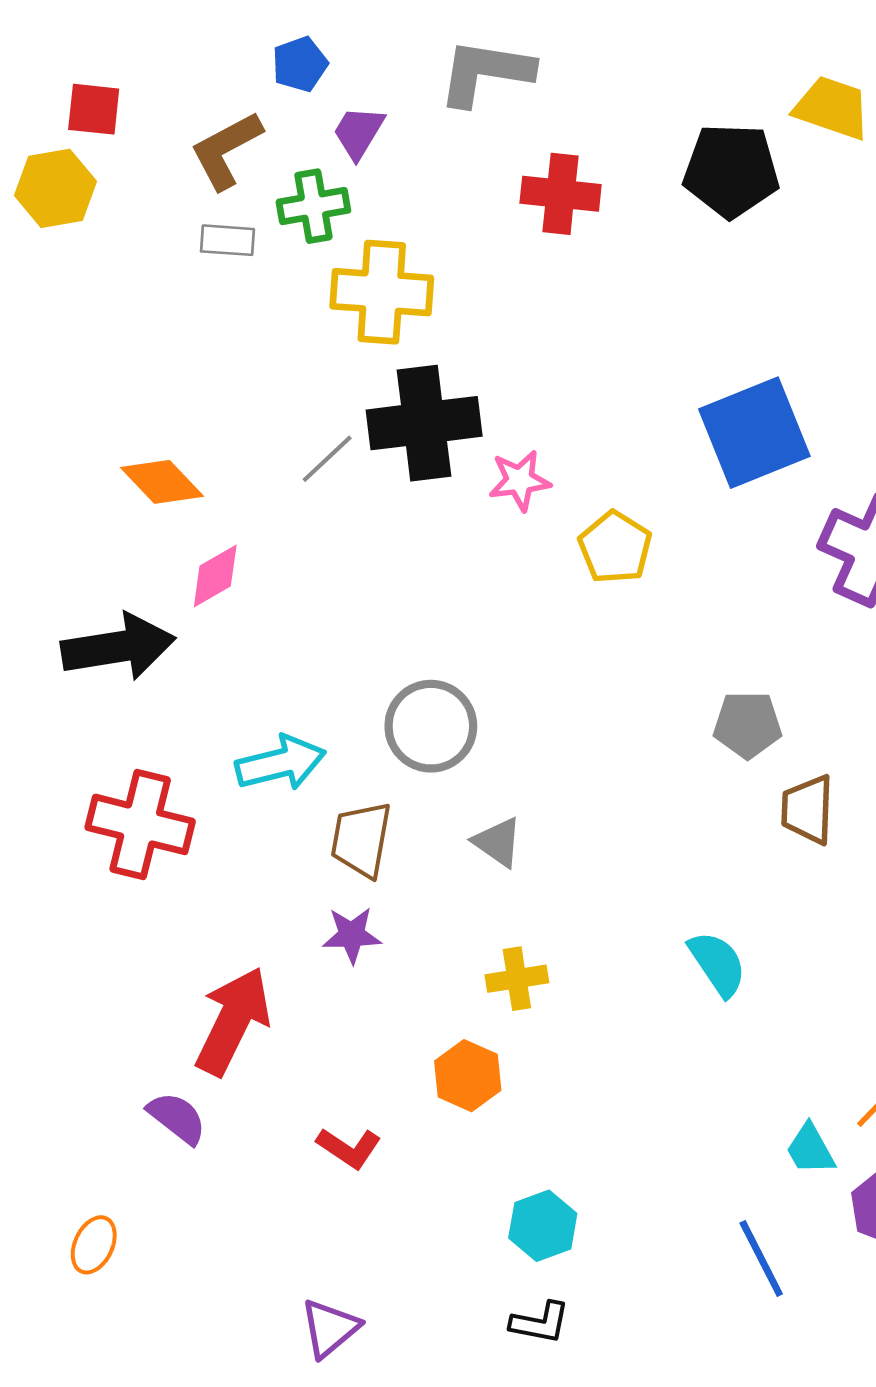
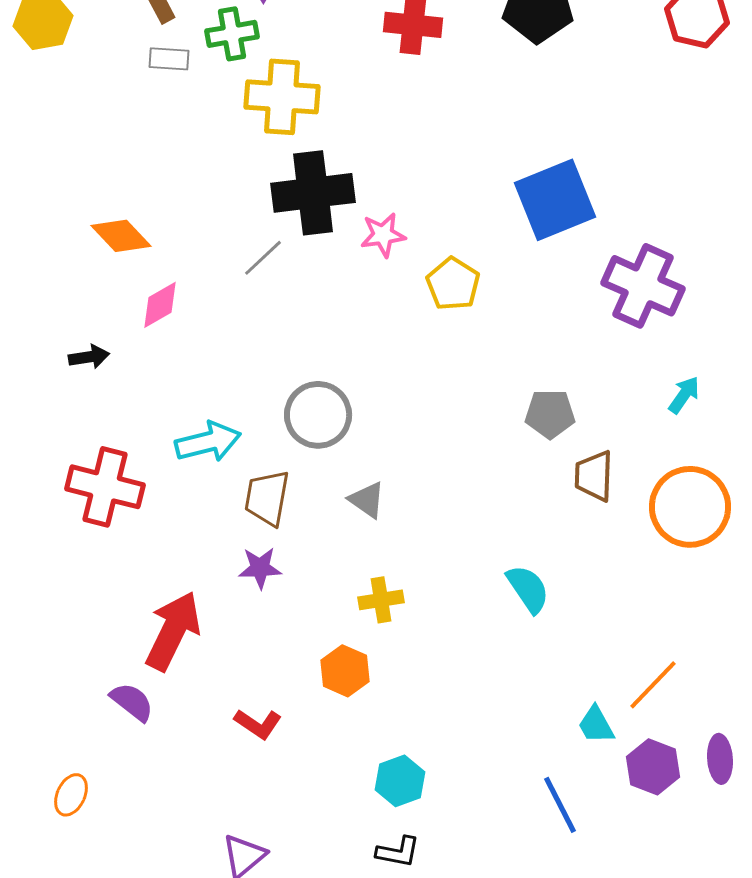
gray line: (327, 459) -> (263, 258), moved
black arrow: (118, 647) -> (89, 357), size x0.5

